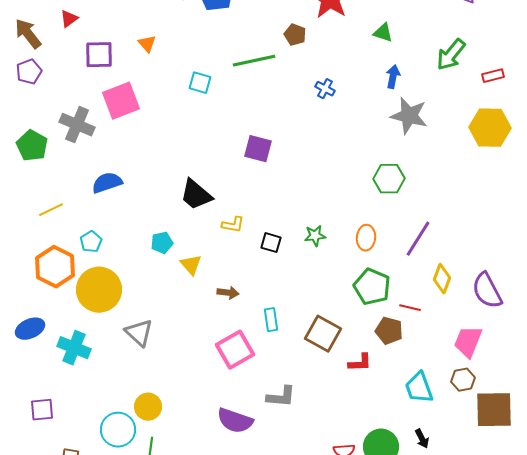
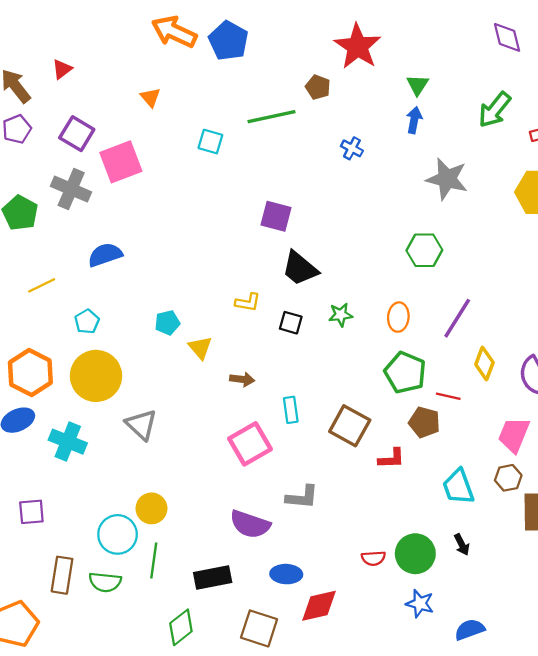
green triangle: (383, 33) -> (418, 85), turned 45
purple square: (99, 55) -> (77, 134), moved, turned 32
blue arrow: (393, 77) -> (414, 120), moved
black trapezoid: (196, 195) -> (300, 268), moved
orange hexagon: (55, 267) -> (30, 373), moved

